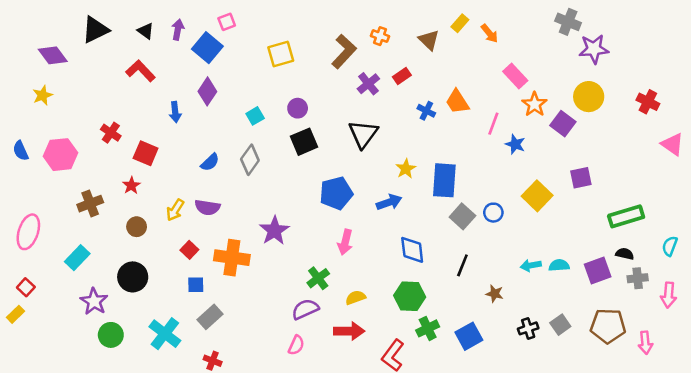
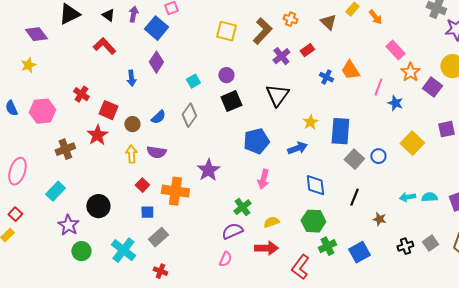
yellow square: (281, 54) -> (226, 31), moved, turned 30
red star: (131, 185) -> (97, 135), size x1.5
yellow arrow: (175, 210) -> (131, 154), turned 144
brown circle: (137, 227) -> (132, 124), moved

